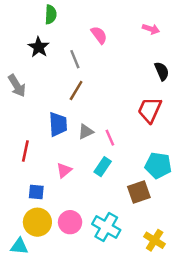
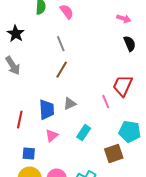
pink semicircle: (99, 35) -> (67, 12), moved
black star: (39, 47) -> (16, 34), moved
black semicircle: (162, 71) -> (130, 44), moved
blue trapezoid: (58, 124) -> (47, 110), moved
pink line: (110, 138) -> (106, 102), moved

